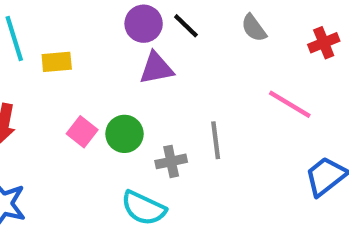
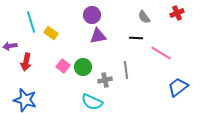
black line: (186, 26) -> (136, 38), moved, turned -40
red cross: (324, 43) -> (177, 13), moved
yellow rectangle: (57, 62) -> (51, 33), turned 40

